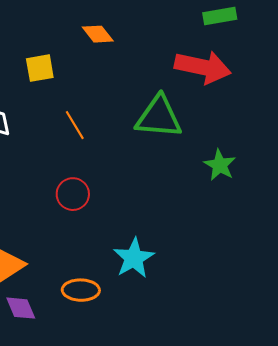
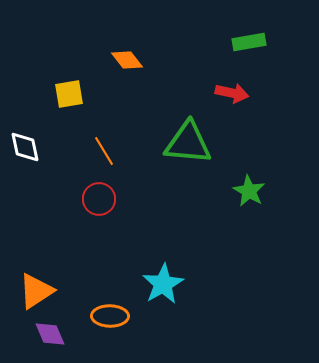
red arrow: (203, 67) -> (232, 93), size x0.6
red circle: (73, 194) -> (99, 199), moved

